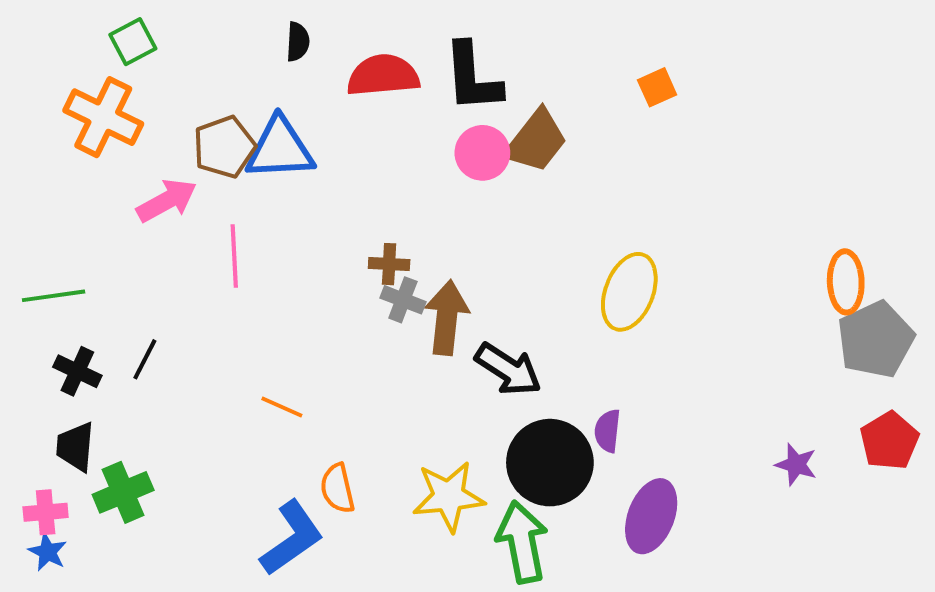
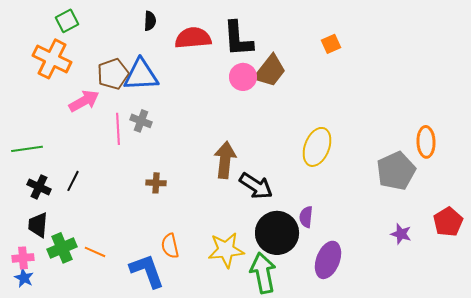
brown cross: (389, 264) -> (156, 183), moved
gray cross: (403, 300) -> (141, 121), moved
gray pentagon: (875, 340) -> (396, 171), moved
orange line: (282, 407) -> (95, 252), moved
blue L-shape: (292, 538) -> (147, 271), turned -75

